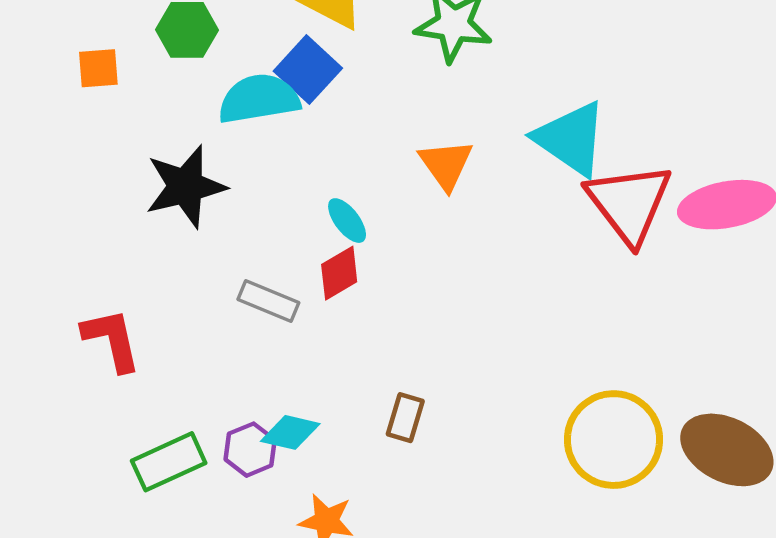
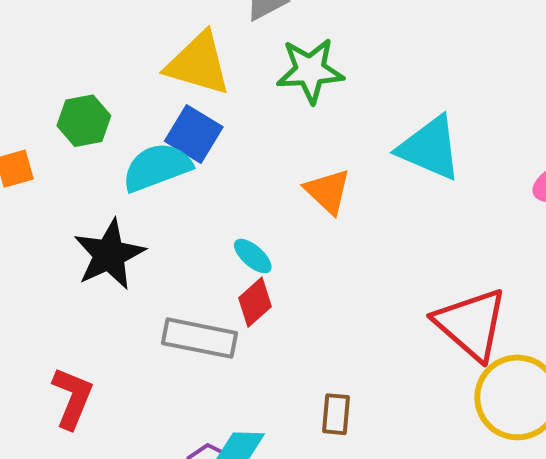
red triangle: (629, 203) -> (471, 324), moved
gray rectangle: (268, 301) -> (199, 338), size x1.4
red L-shape: (112, 340) -> (72, 398), turned 46

